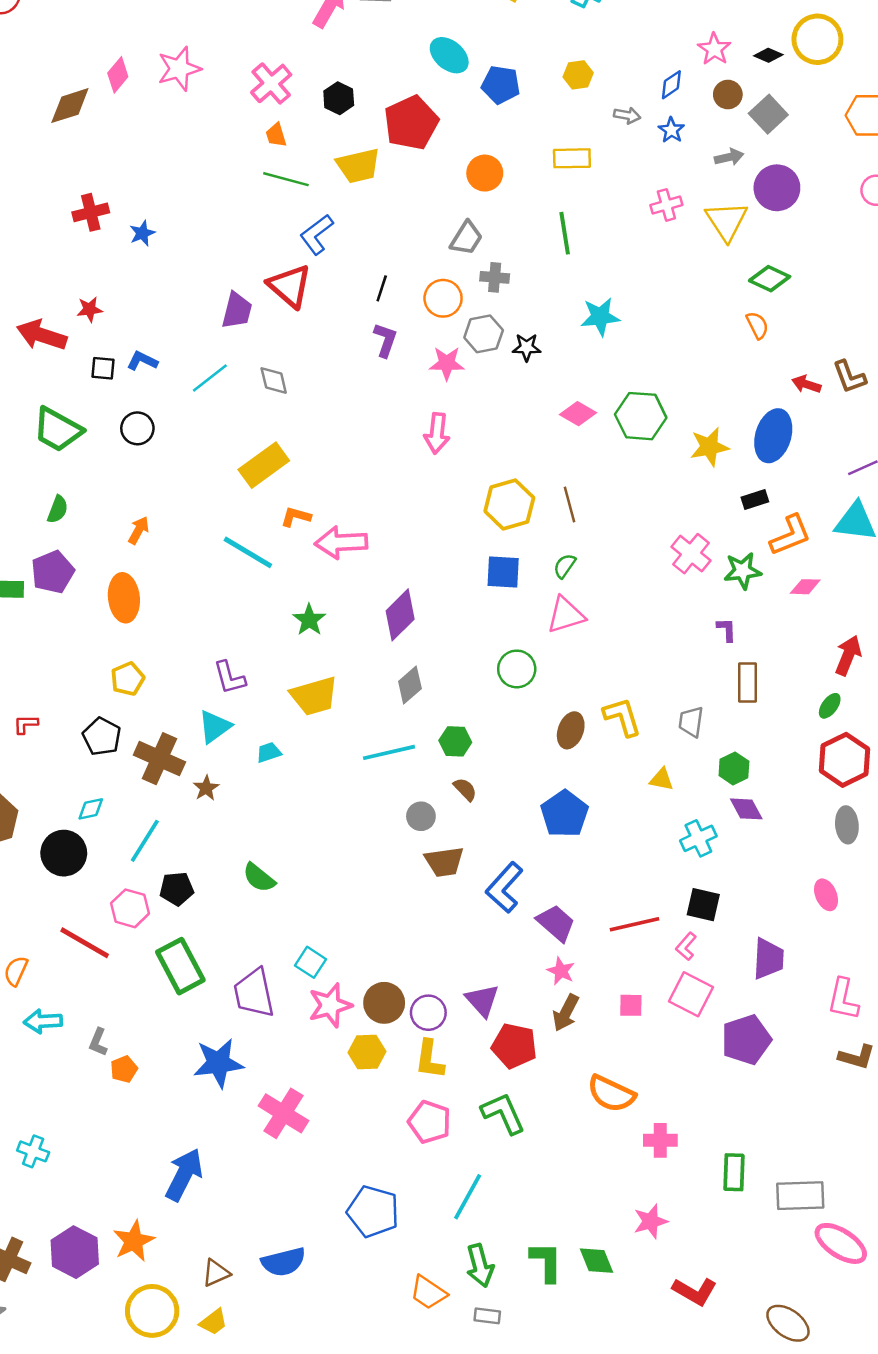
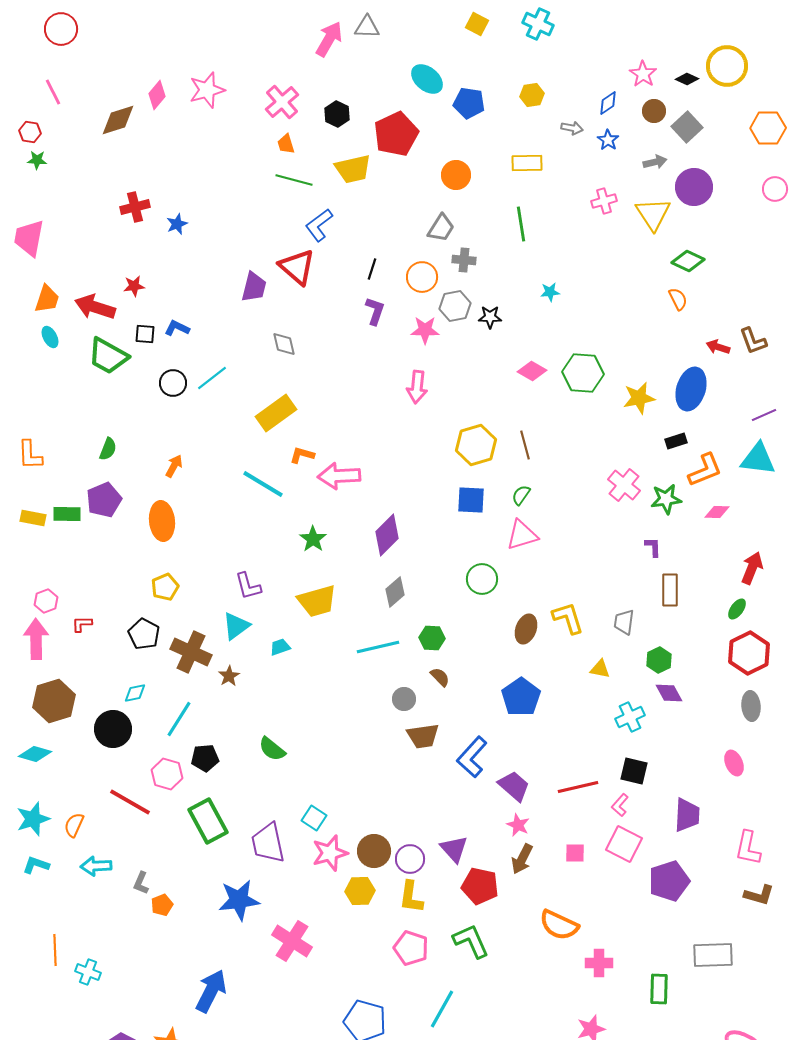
cyan star: (600, 317) -> (550, 292), size x0.6
cyan line: (210, 378) -> (212, 378), moved
green trapezoid: (58, 430) -> (108, 356), moved
gray rectangle: (800, 1196) -> (713, 955), moved

